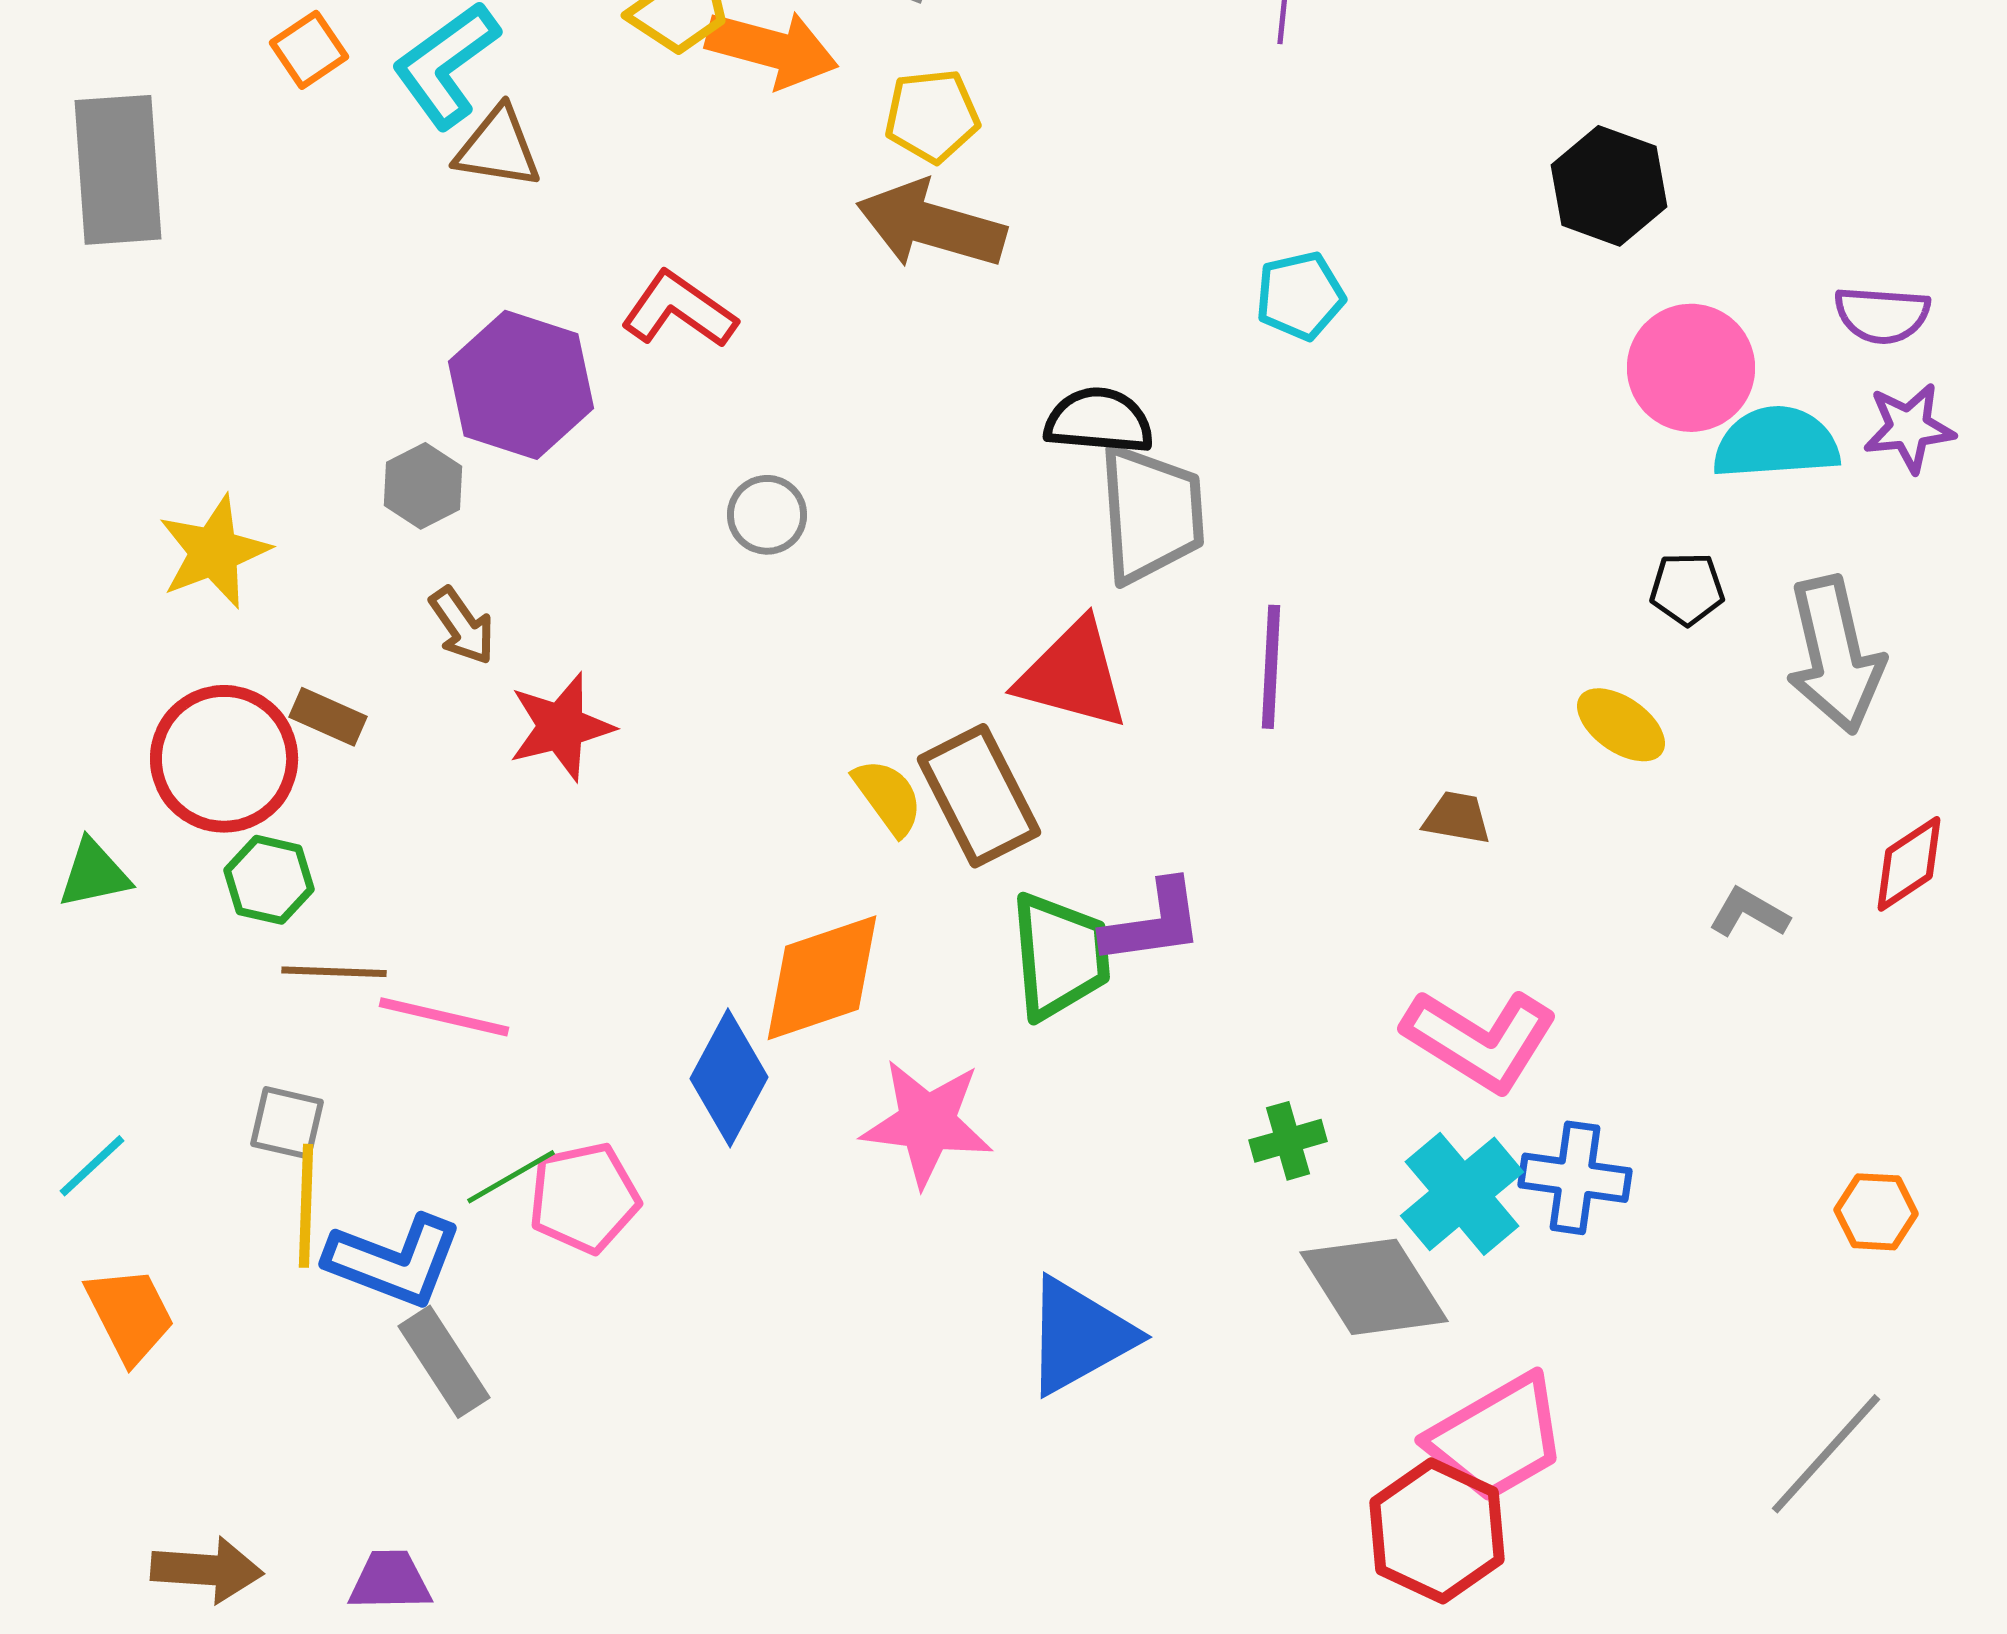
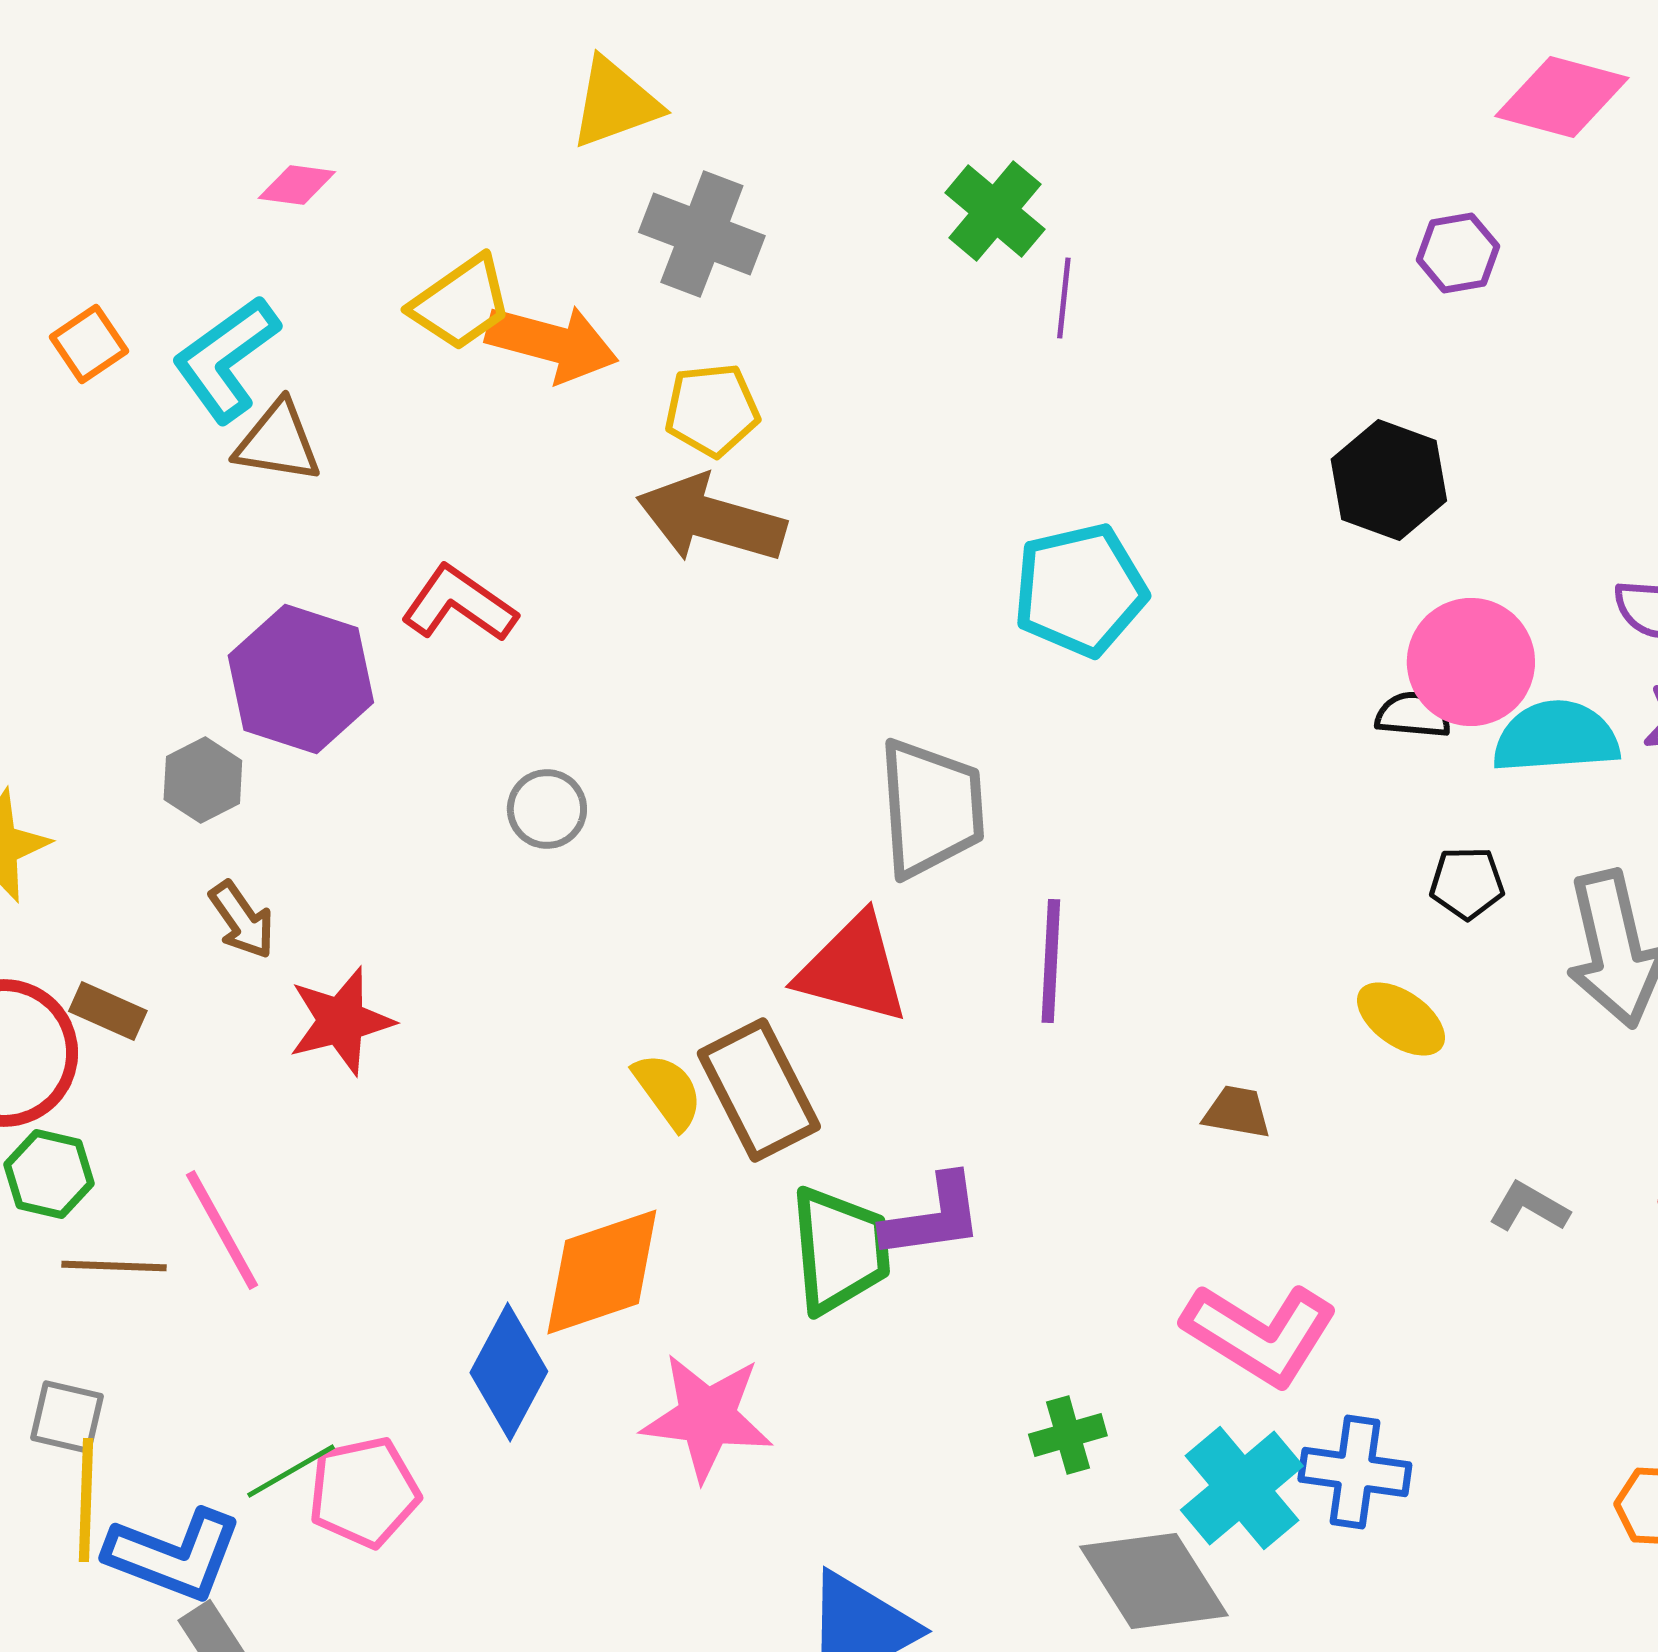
cyan pentagon: (1300, 296) -> (1080, 590), size x1.5
black semicircle: (1099, 421) -> (1413, 715), moved, size x0.7
pink line: (444, 1017) -> (222, 1230), moved, turned 48

